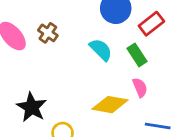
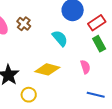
green rectangle: (137, 55) -> (99, 44), moved
yellow diamond: (110, 105) -> (47, 69), moved

